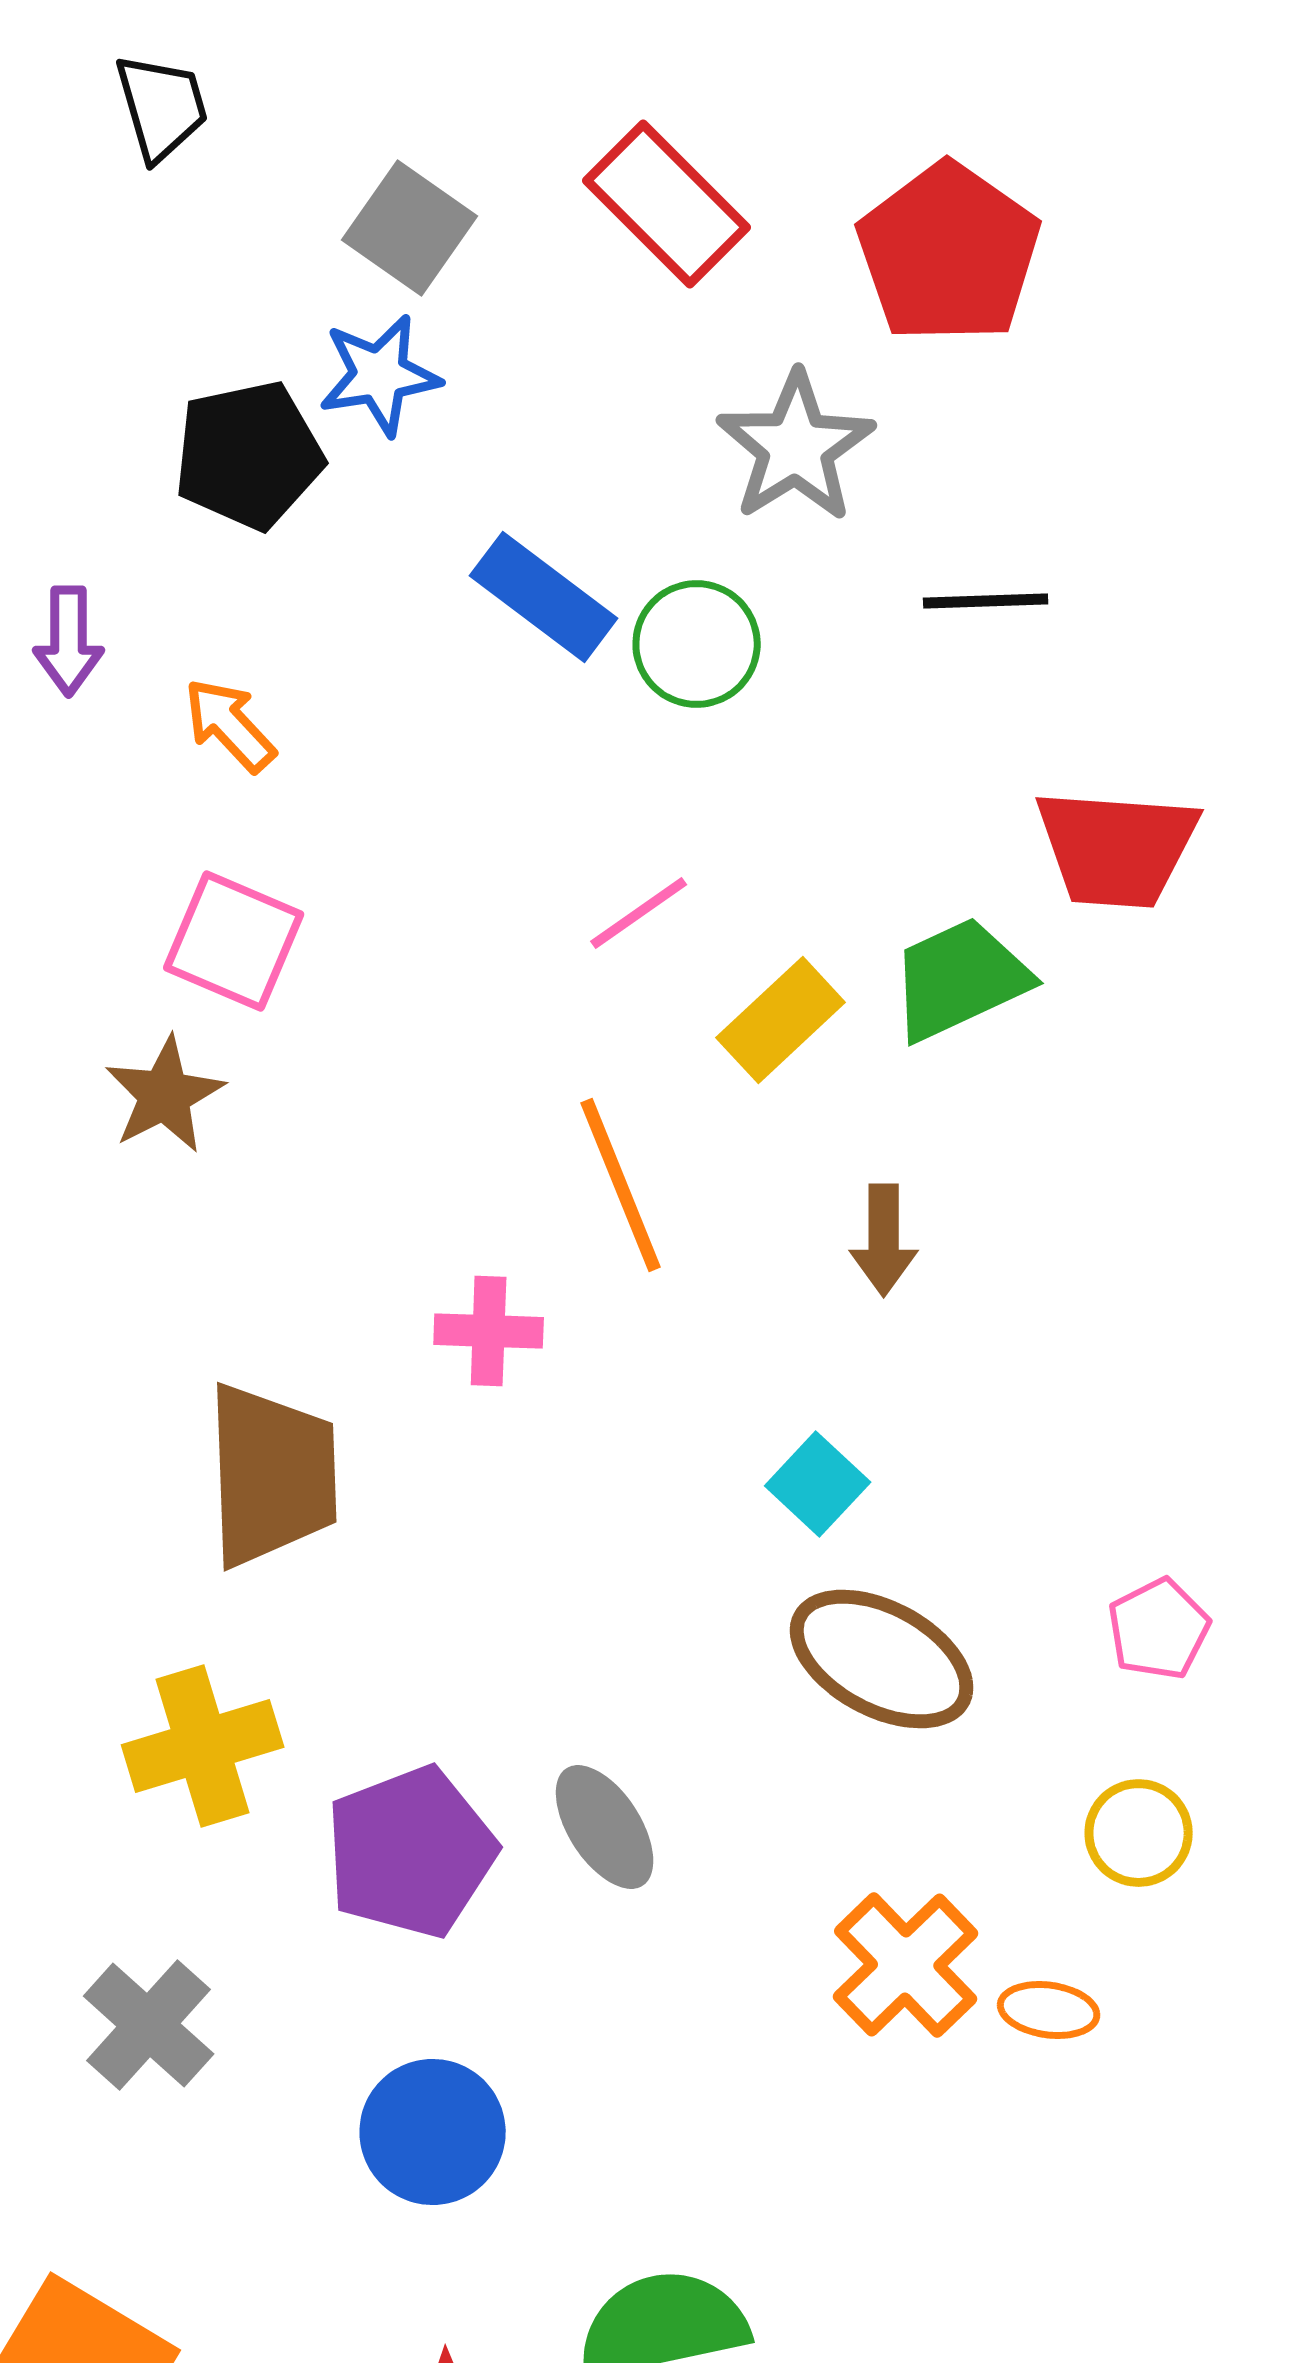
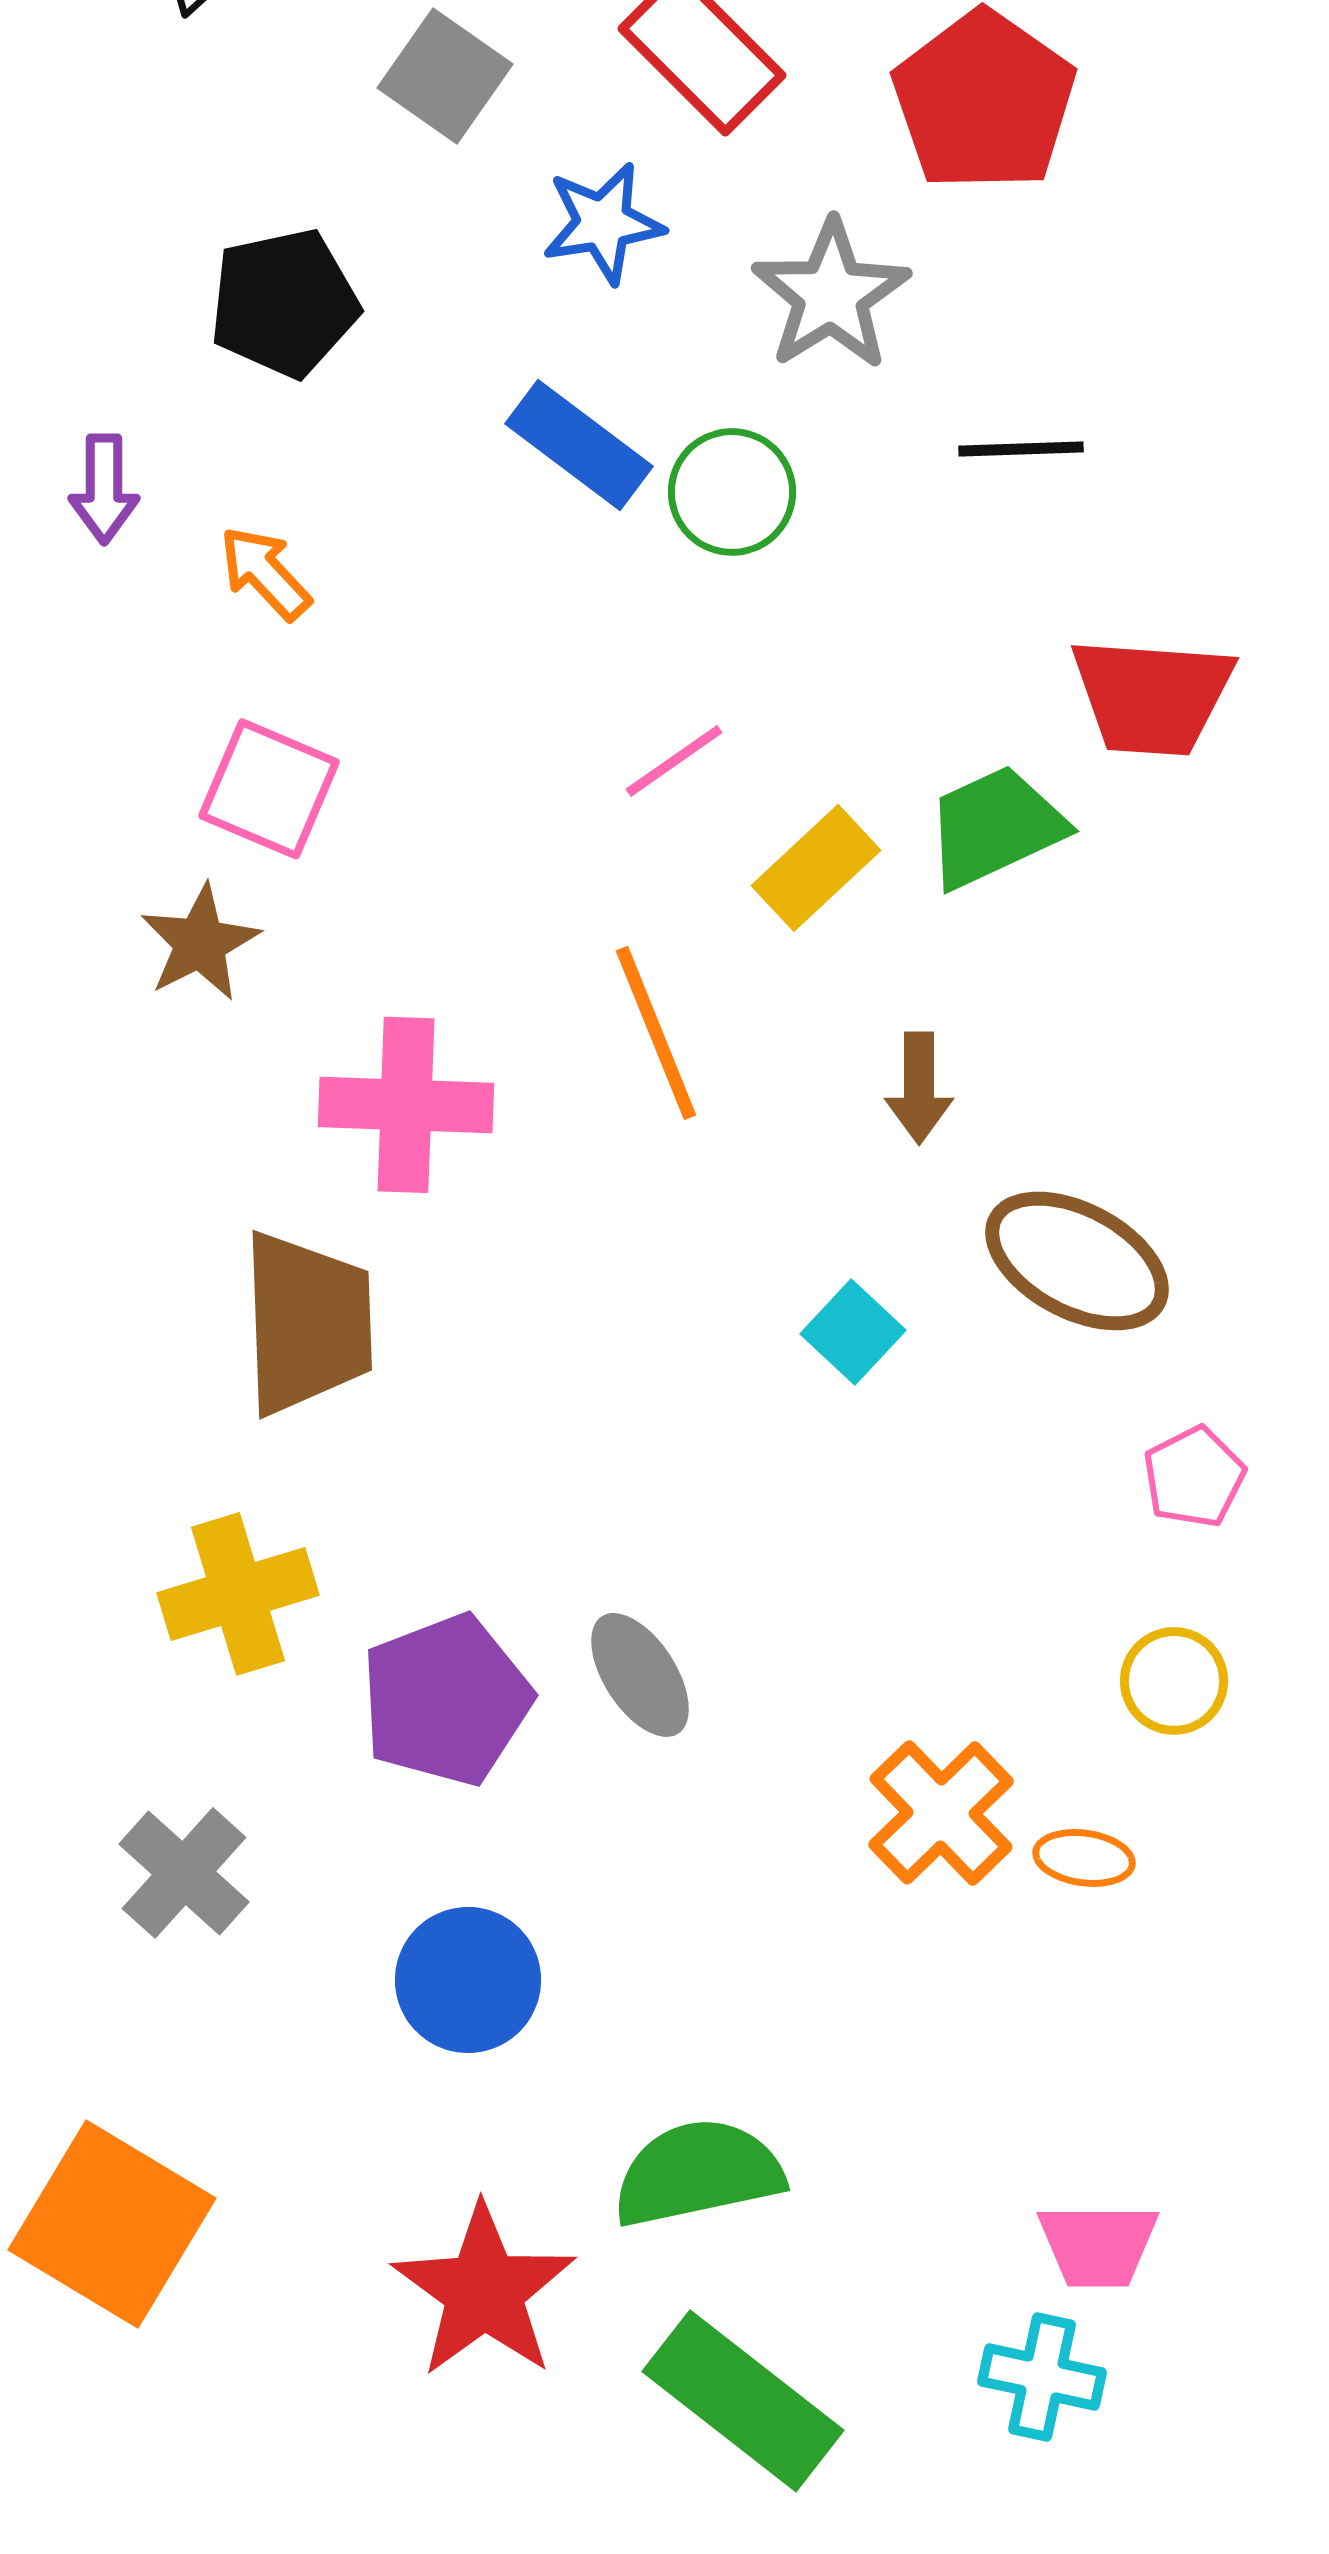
blue star: (380, 375) -> (603, 223), moved
pink cross: (489, 1331) -> (406, 1105), moved, size x1.6
brown ellipse: (882, 1659) -> (1077, 1261), moved

